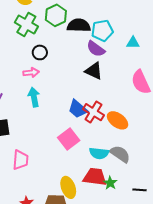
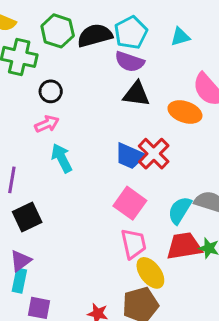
red cross: (93, 112) -> (154, 154), turned 30
orange ellipse: (118, 120) -> (185, 112), moved
cyan semicircle: (99, 153) -> (180, 210), turned 132
pink trapezoid: (20, 160) -> (133, 244), moved

